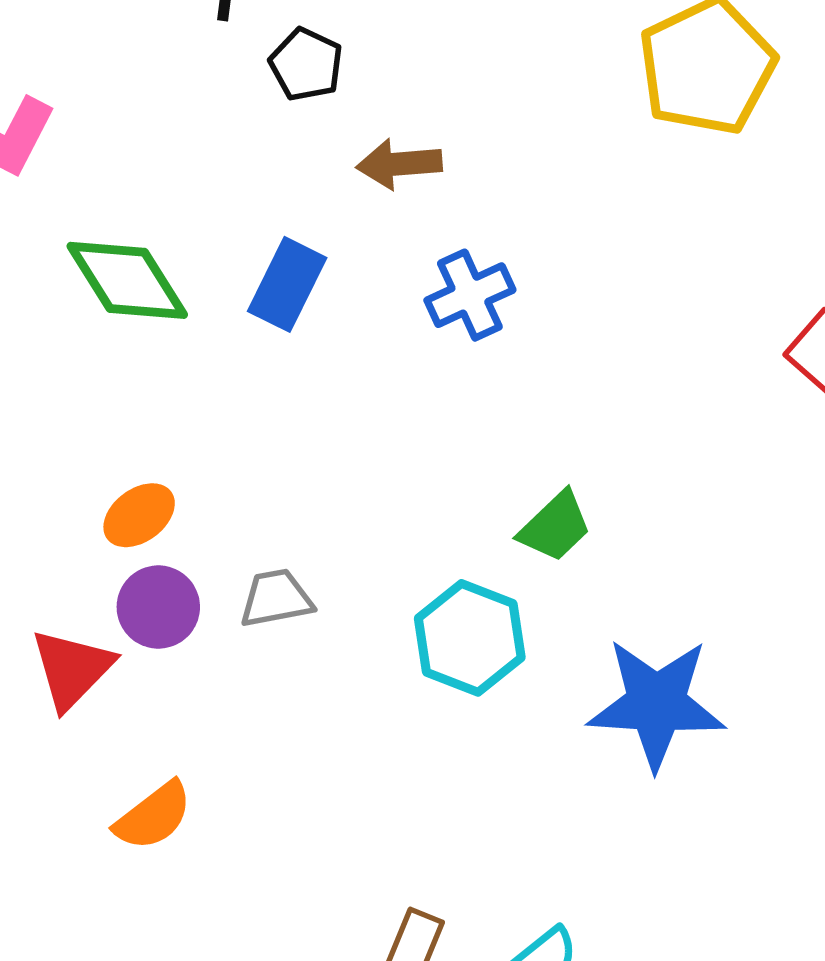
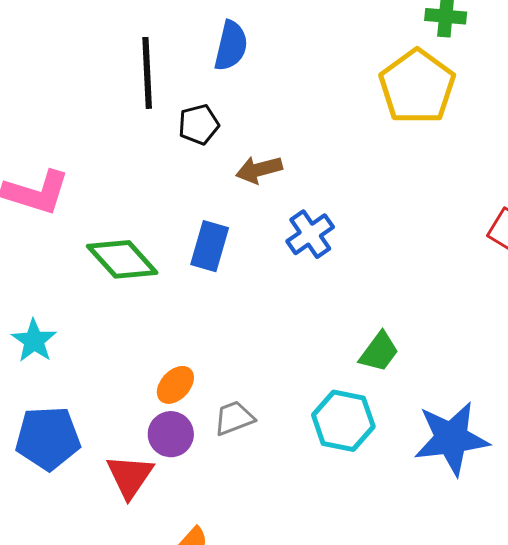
black pentagon: (306, 64) -> (199, 124), turned -30
orange ellipse: (139, 515) -> (175, 385), moved

